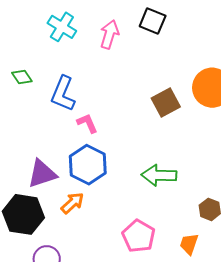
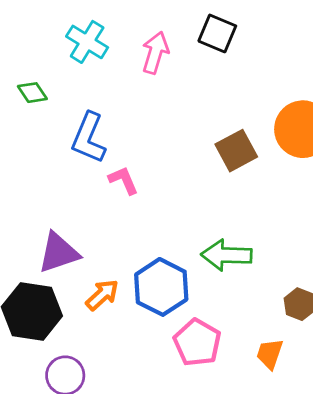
green diamond: (22, 77) -> (32, 93), moved
blue hexagon: (88, 165) -> (161, 287), moved

